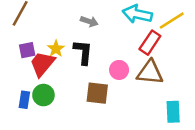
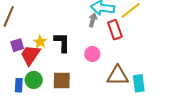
gray arrow: (89, 21) -> (93, 20), moved, turned -88
red rectangle: (150, 43) -> (115, 30), turned -48
brown triangle: (150, 72) -> (118, 76), moved
brown square: (97, 93) -> (62, 81), moved

